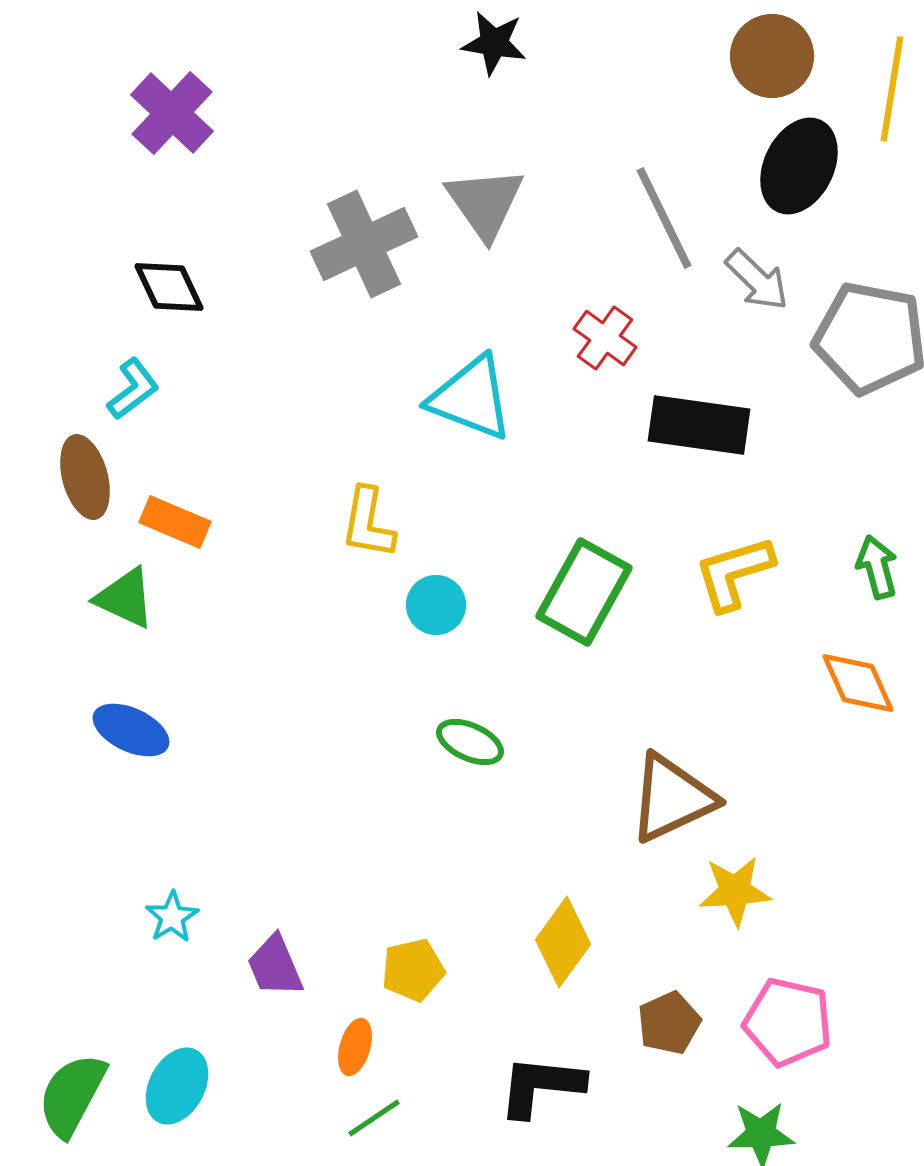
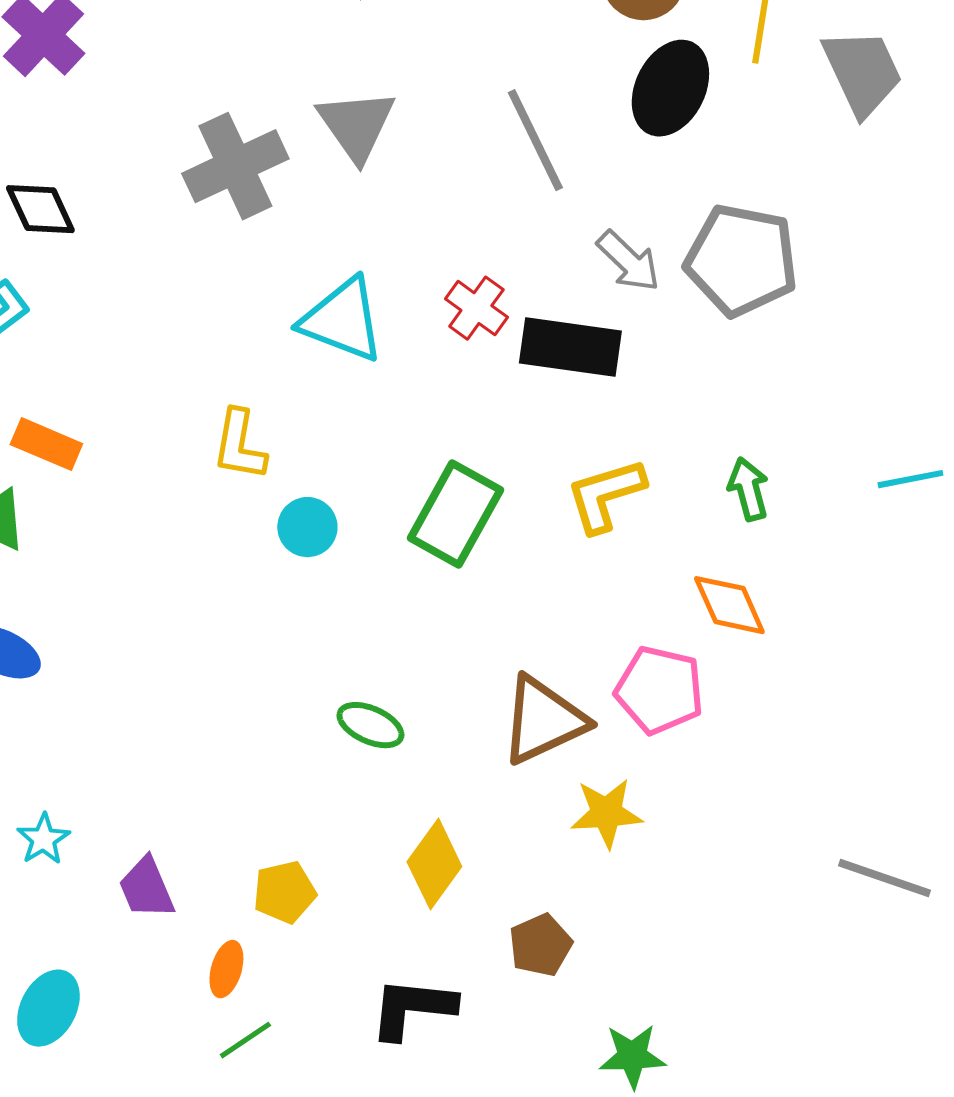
gray arrow: (757, 280) -> (628, 261), moved
red cross: (605, 338) -> (476, 308), moved
green ellipse: (470, 742) -> (370, 725), moved
pink pentagon: (788, 1022) -> (659, 690), moved

